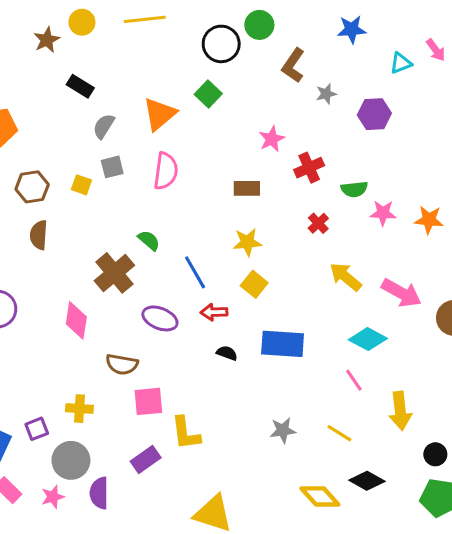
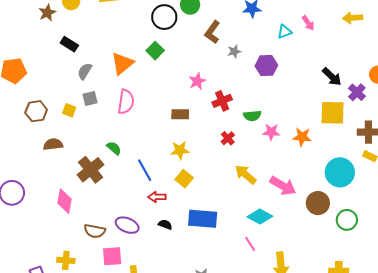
brown semicircle: (39, 235) -> (53, 144), moved, turned 78
purple ellipse: (160, 318) -> (127, 225), moved

